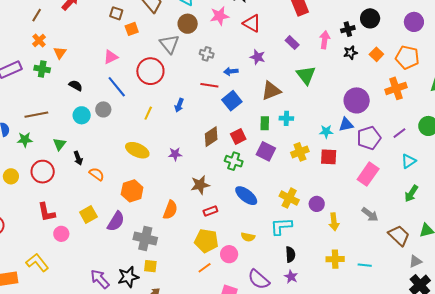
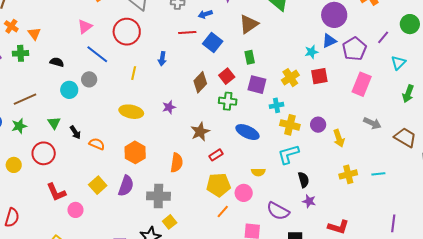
cyan cross: (286, 118) -> (277, 105), moved
yellow square: (150, 266) -> (170, 222), turned -32

